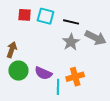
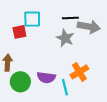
red square: (25, 15) -> (19, 32), moved
black line: (71, 22) -> (70, 18), moved

